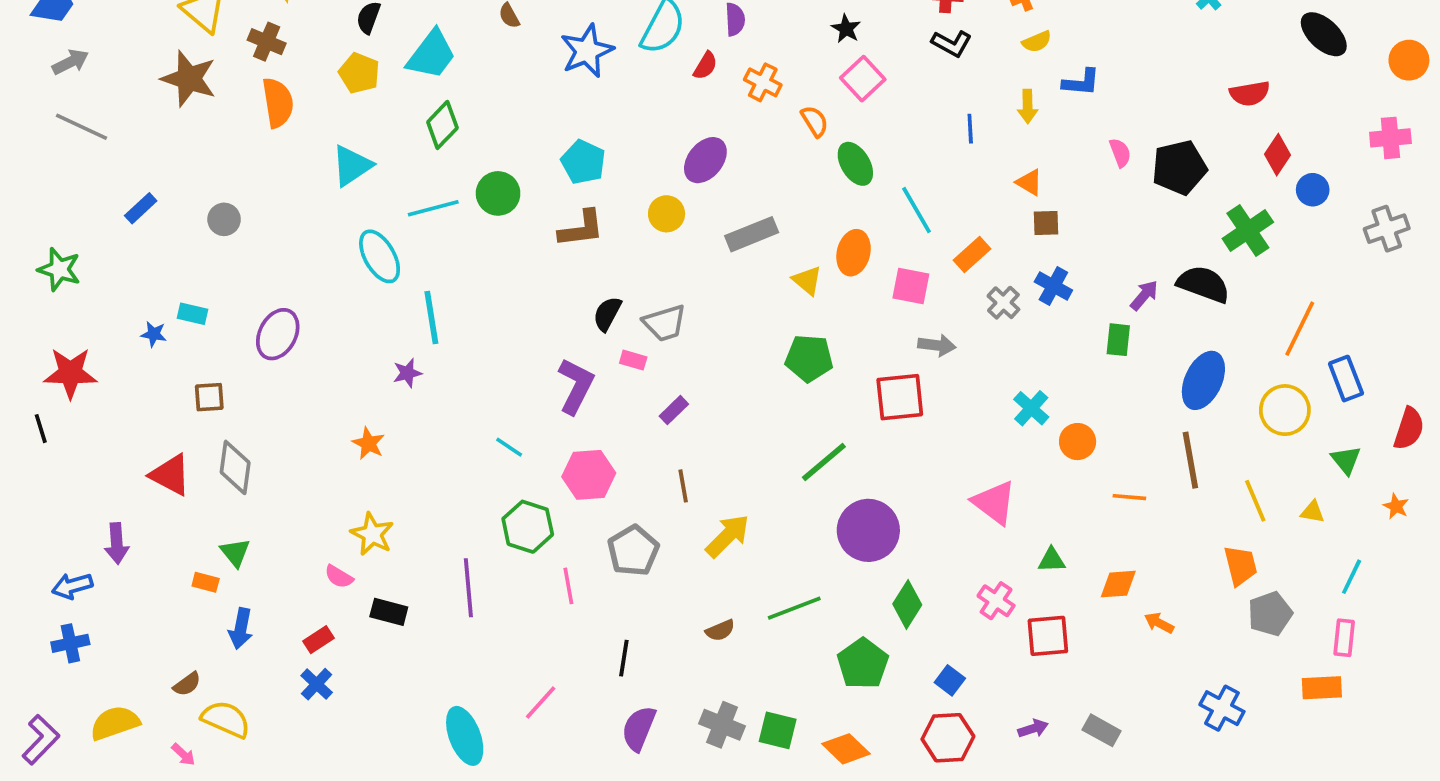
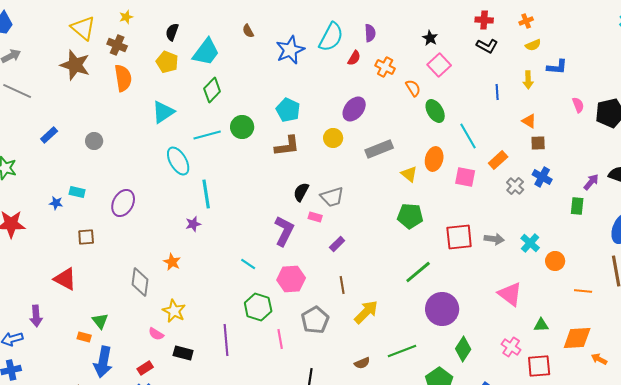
gray arrow: (937, 345) -> (494, 239), moved
gray diamond: (235, 467) -> (140, 282), moved
orange diamond: (1118, 584) -> (577, 338), size x1.4
blue arrow: (241, 629) -> (103, 362), size x1.4

